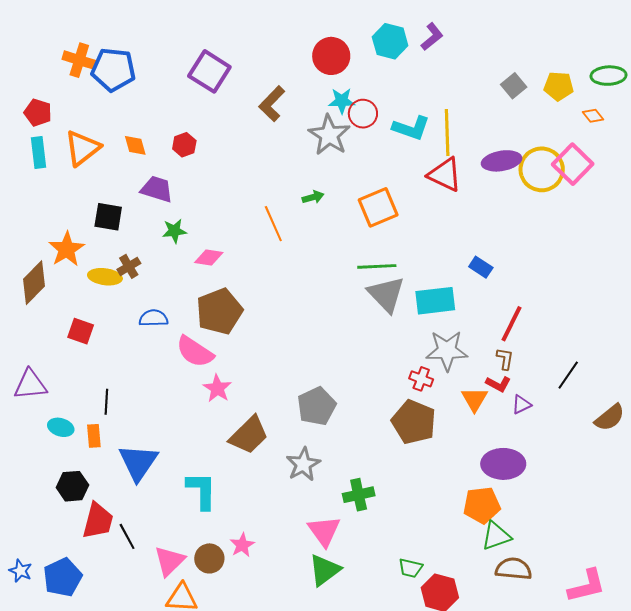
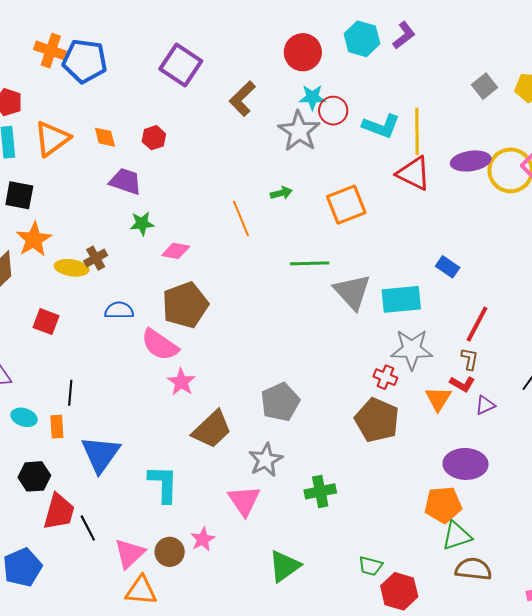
black square: (108, 217) -> (19, 195), moved
green line: (377, 266) -> (310, 263), moved
pink triangle: (324, 531) -> (244, 501), moved

